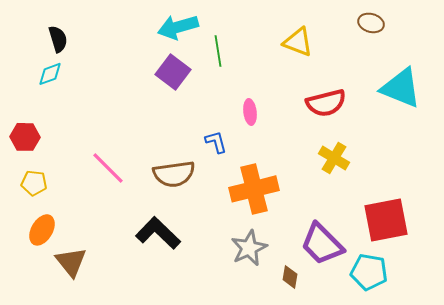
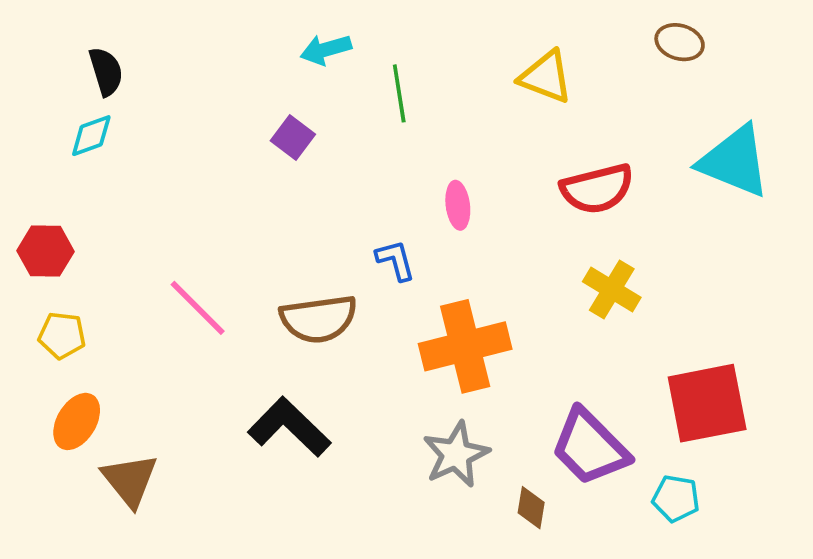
cyan arrow: (178, 27) -> (326, 49), size x0.7
purple square: (173, 72) -> (293, 137), moved, size x0.7
cyan pentagon: (369, 272) -> (676, 498), size x0.7

